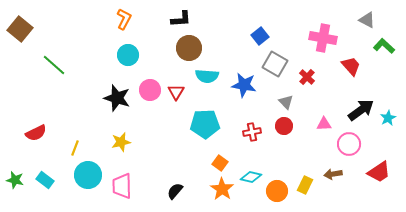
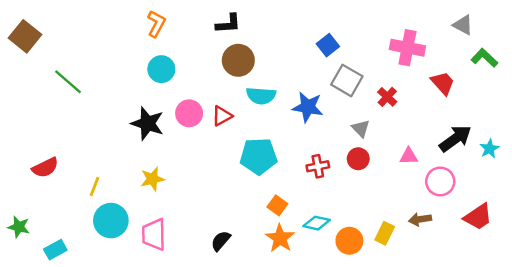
red triangle: (176, 92) -> (222, 116), turned 30
cyan rectangle: (45, 180) -> (55, 250), moved, turned -66

